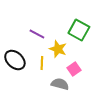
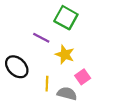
green square: (79, 30) -> (66, 18), moved
yellow line: (42, 63) -> (47, 84), moved

